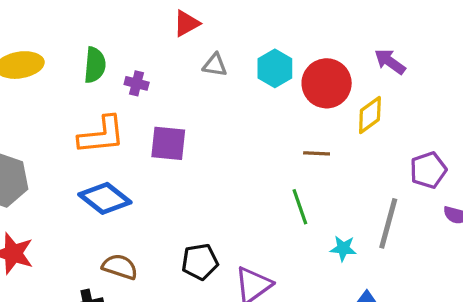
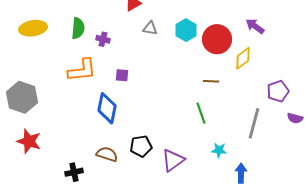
purple square: (168, 143) -> (122, 75), size x0.6
blue diamond: (105, 198) -> (107, 108), moved, turned 64
cyan star: (343, 248) -> (219, 150), moved
brown semicircle: (120, 267) -> (107, 154), moved

